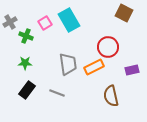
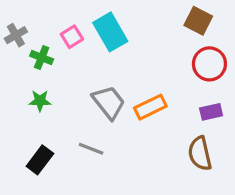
red circle: (108, 47) -> (209, 64), moved
gray trapezoid: (68, 64) -> (109, 102), turned -30
black rectangle: (27, 90) -> (40, 160), moved
brown semicircle: (111, 96) -> (200, 153), moved

